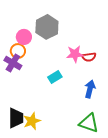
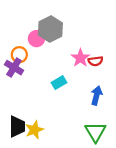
pink circle: (24, 37) -> (36, 39), moved
pink star: (75, 54) -> (80, 58), turned -30
green triangle: (89, 123) -> (95, 132), turned 40

